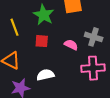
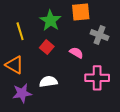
gray cross: (94, 37) -> (99, 35), moved
red square: (42, 41) -> (47, 47), turned 32

